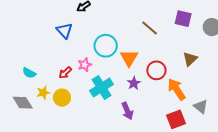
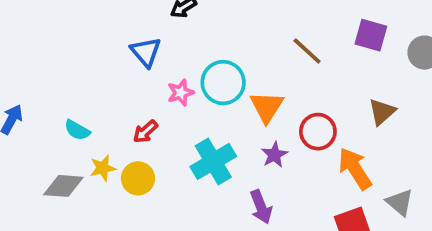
pink star: (85, 65) -> (181, 93), moved
gray diamond: (23, 103) -> (63, 186), turned -55

